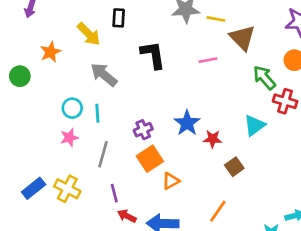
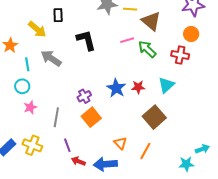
green arrow: (264, 78) -> (147, 49), moved
red cross: (285, 101) -> (180, 55), moved
cyan circle: (72, 108) -> (22, 86), moved
cyan line: (97, 113) -> (27, 64), moved
red star: (213, 139) -> (138, 87), moved
brown square: (234, 167) -> (154, 117), size x1.6
orange triangle: (171, 181) -> (120, 143), moved, turned -40

